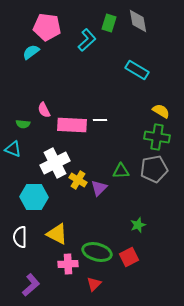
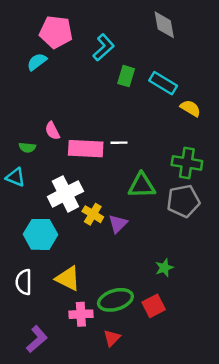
green rectangle: (109, 23) -> (126, 76), moved
yellow semicircle: (161, 111) -> (190, 108), moved
green triangle: (121, 171) -> (142, 186), moved, size x1.4
green ellipse: (97, 252) -> (115, 300), turned -32

